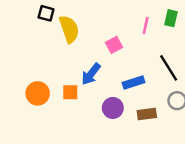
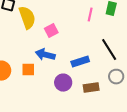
pink square: (114, 45) -> (51, 31), moved
blue arrow: (91, 74) -> (45, 55), turned 66

